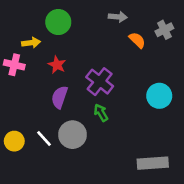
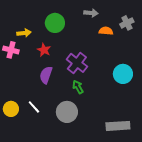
green circle: (58, 22) -> (55, 23), moved
orange semicircle: (137, 40) -> (106, 31), turned -40
gray circle: (73, 135) -> (67, 112), moved

